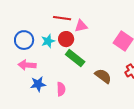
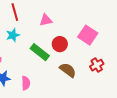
red line: (62, 18) -> (15, 12), moved, turned 66
red circle: (66, 39) -> (60, 44), moved

